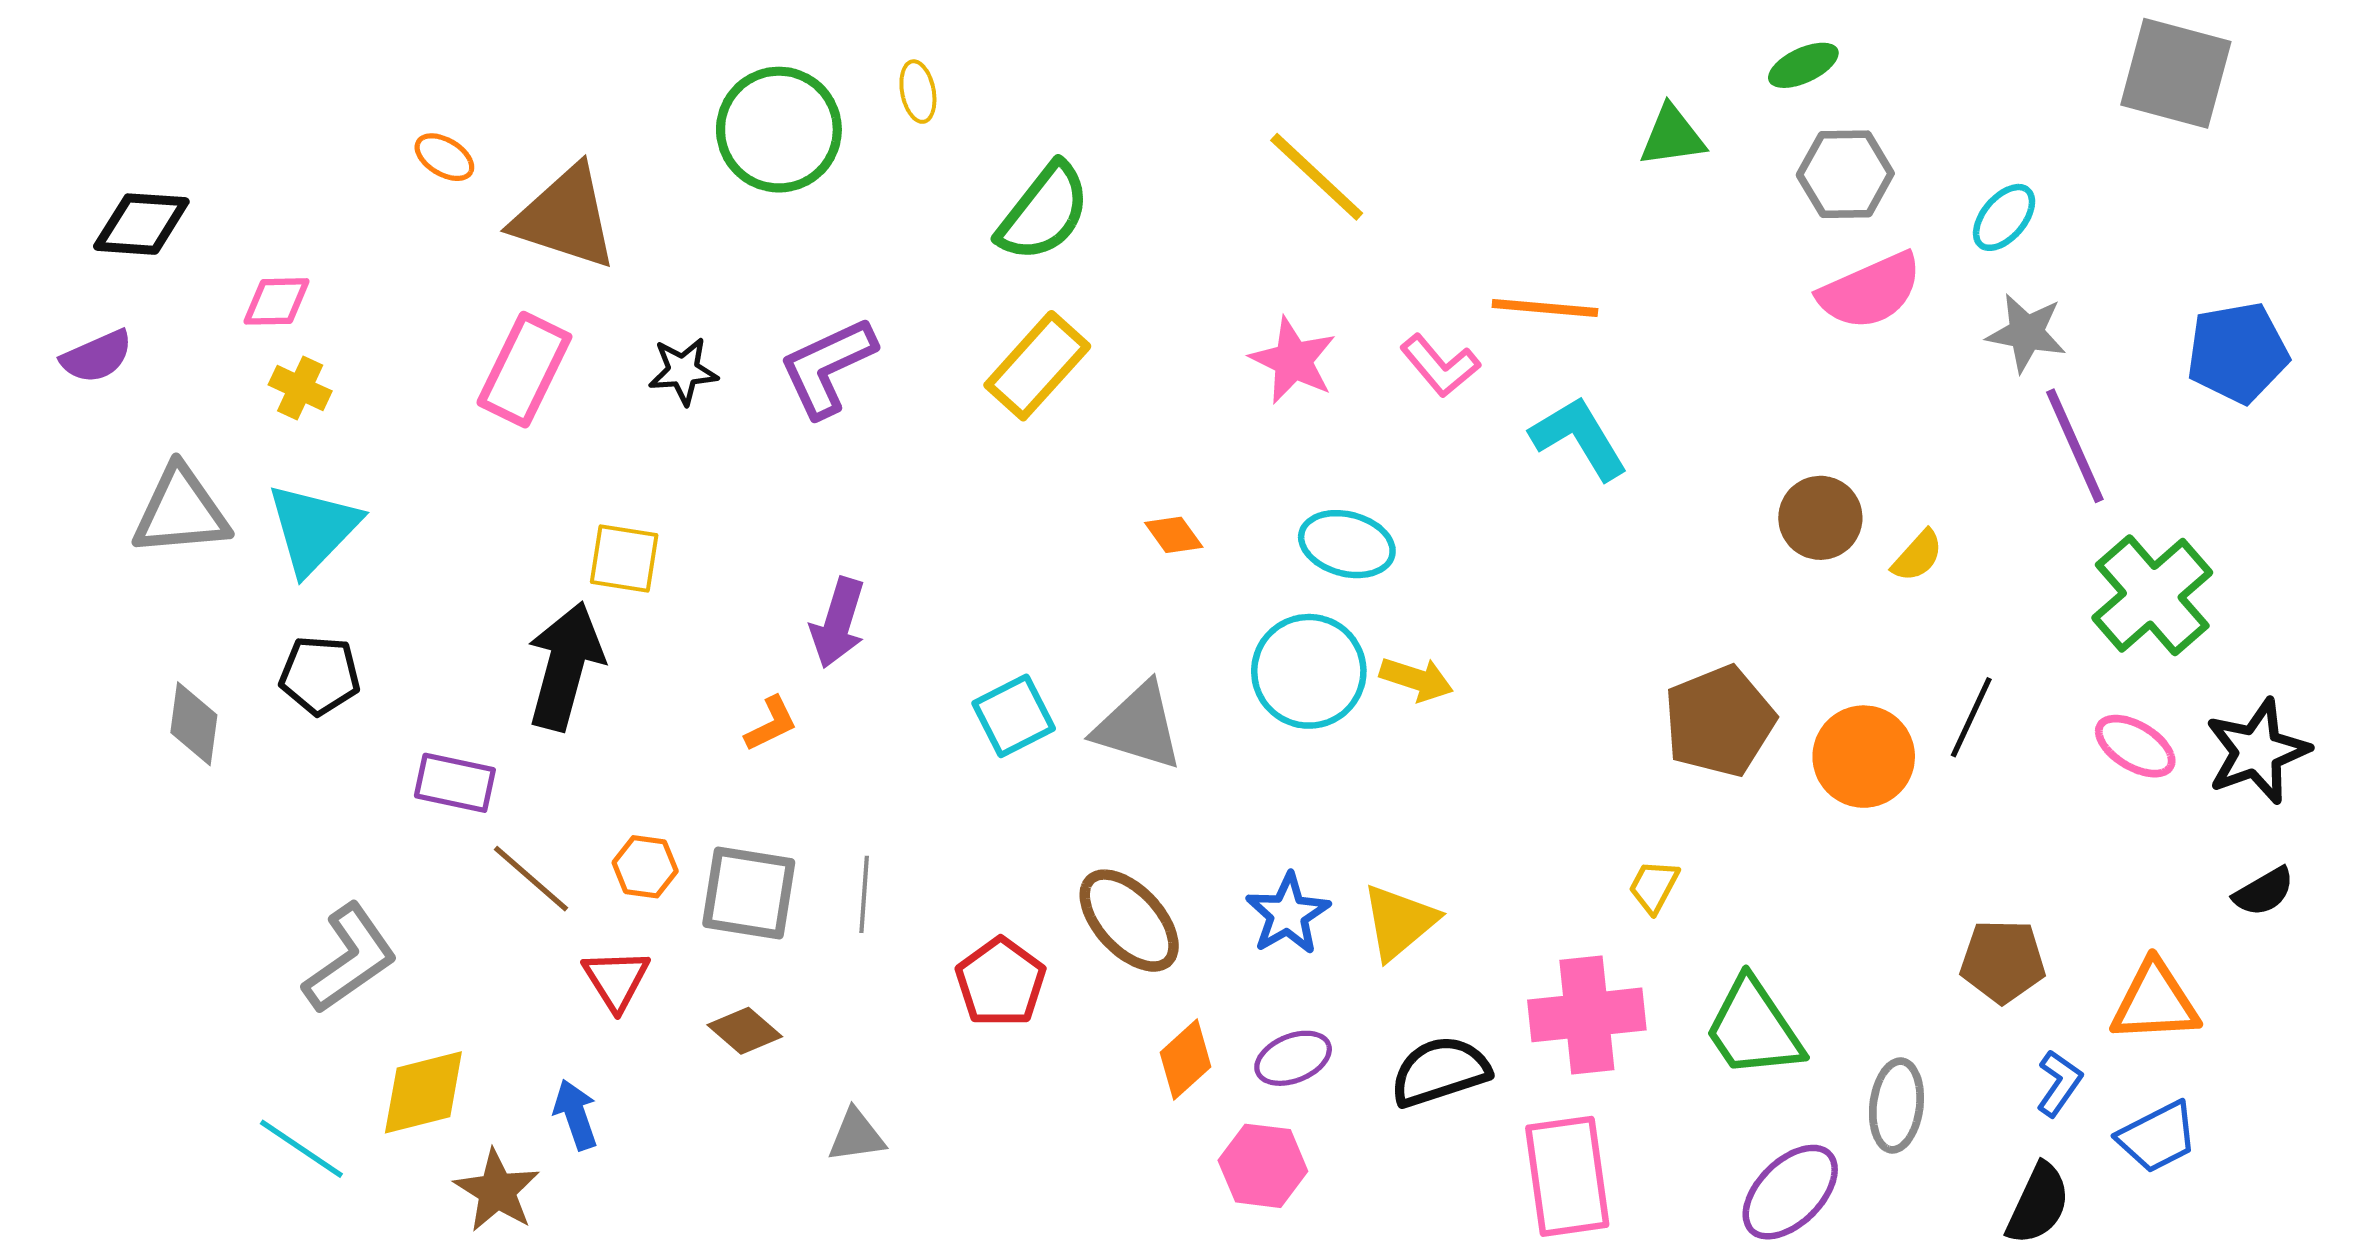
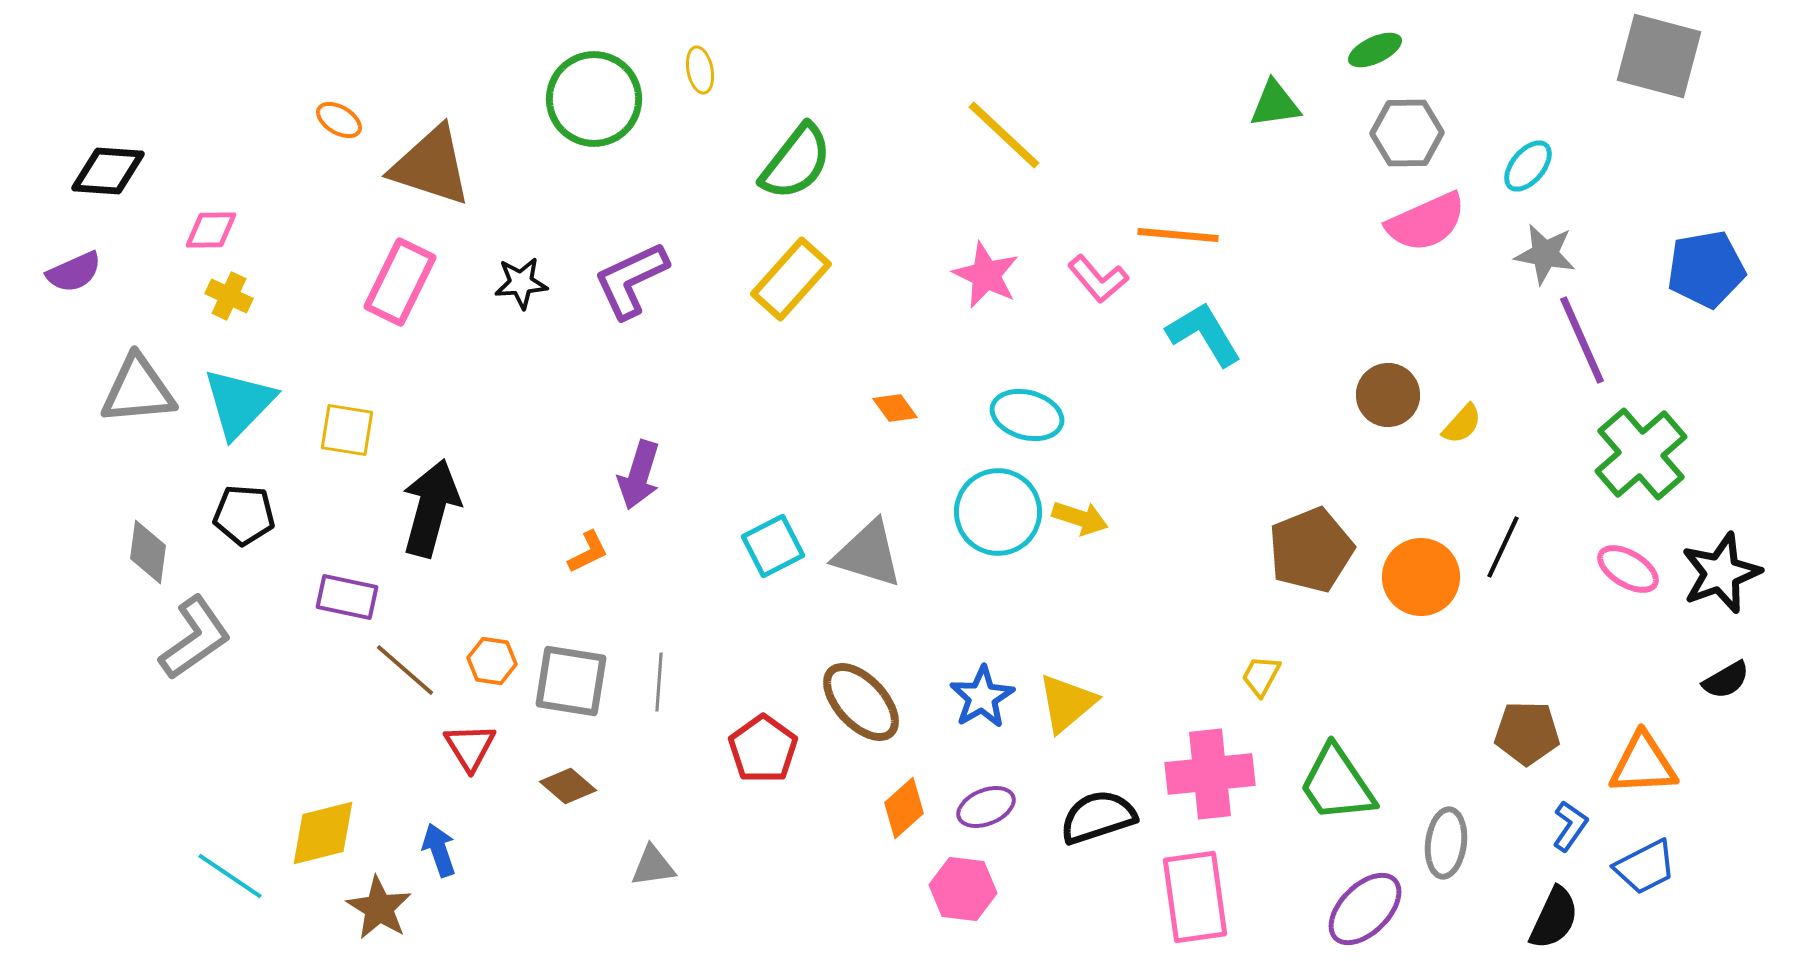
yellow square: (624, 559) -> (347, 430), moved
gray L-shape: (350, 959) -> (195, 638), moved

